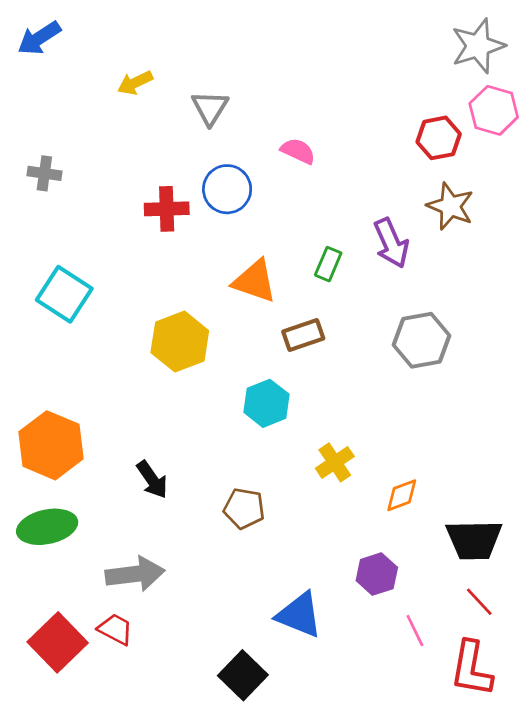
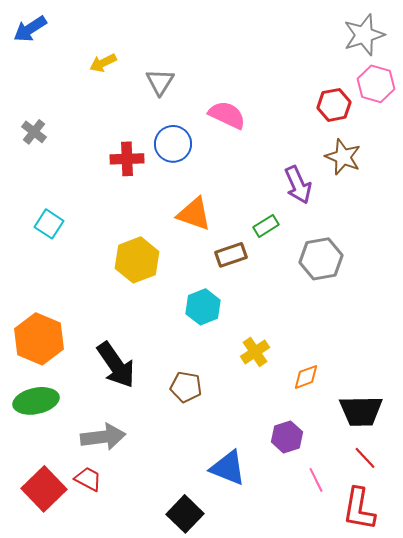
pink semicircle: (298, 151) -> (227, 115), size x1.4
gray cross: (44, 173) -> (34, 132), turned 30
green rectangle: (328, 264) -> (266, 226), moved, turned 35
cyan square: (64, 294) -> (49, 224), size x0.7
black arrow: (152, 479) -> (116, 365), size x1.6

